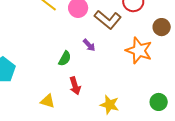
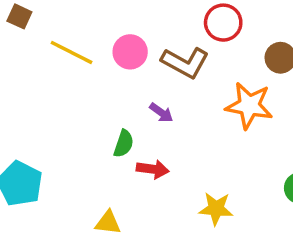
red arrow: (75, 86) -> (153, 169), moved, turned -54

